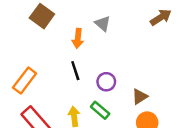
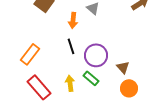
purple circle: (106, 82) -> (96, 55), size x1.5
brown triangle: (140, 97) -> (123, 67), turned -40

